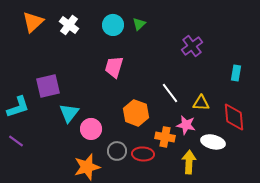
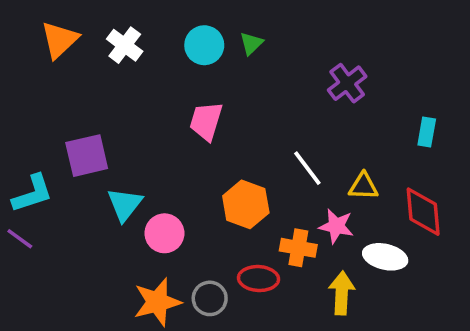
purple line: (16, 141) -> (20, 239), moved
gray circle: (117, 151) -> (210, 298), moved

